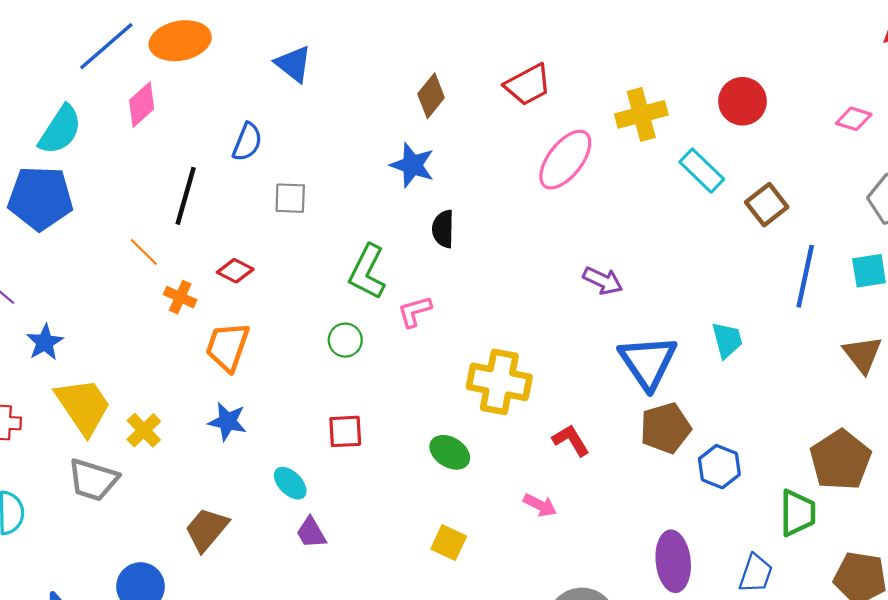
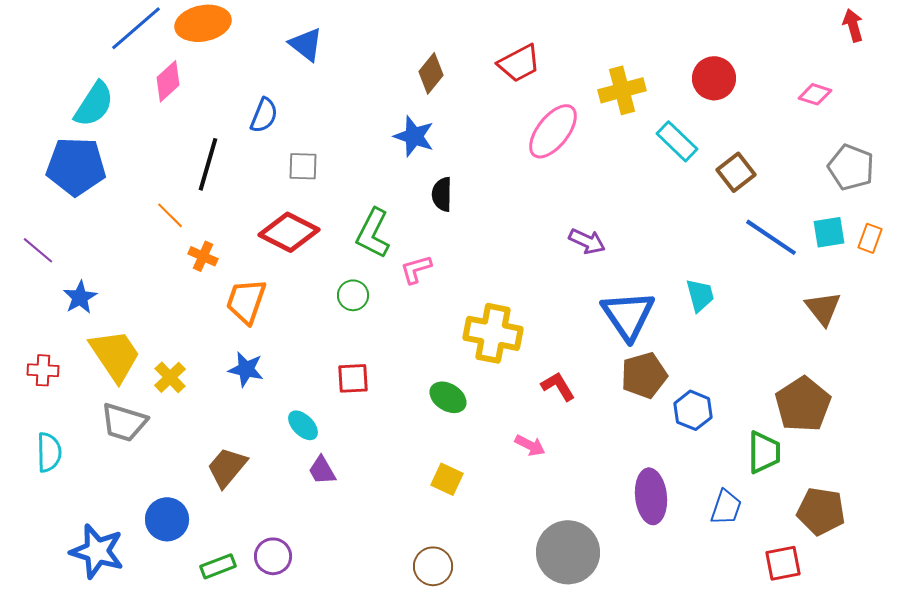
red diamond: (235, 271) -> (289, 232), moved, size x1.8
blue line: (805, 276) -> (771, 237), turned -68

